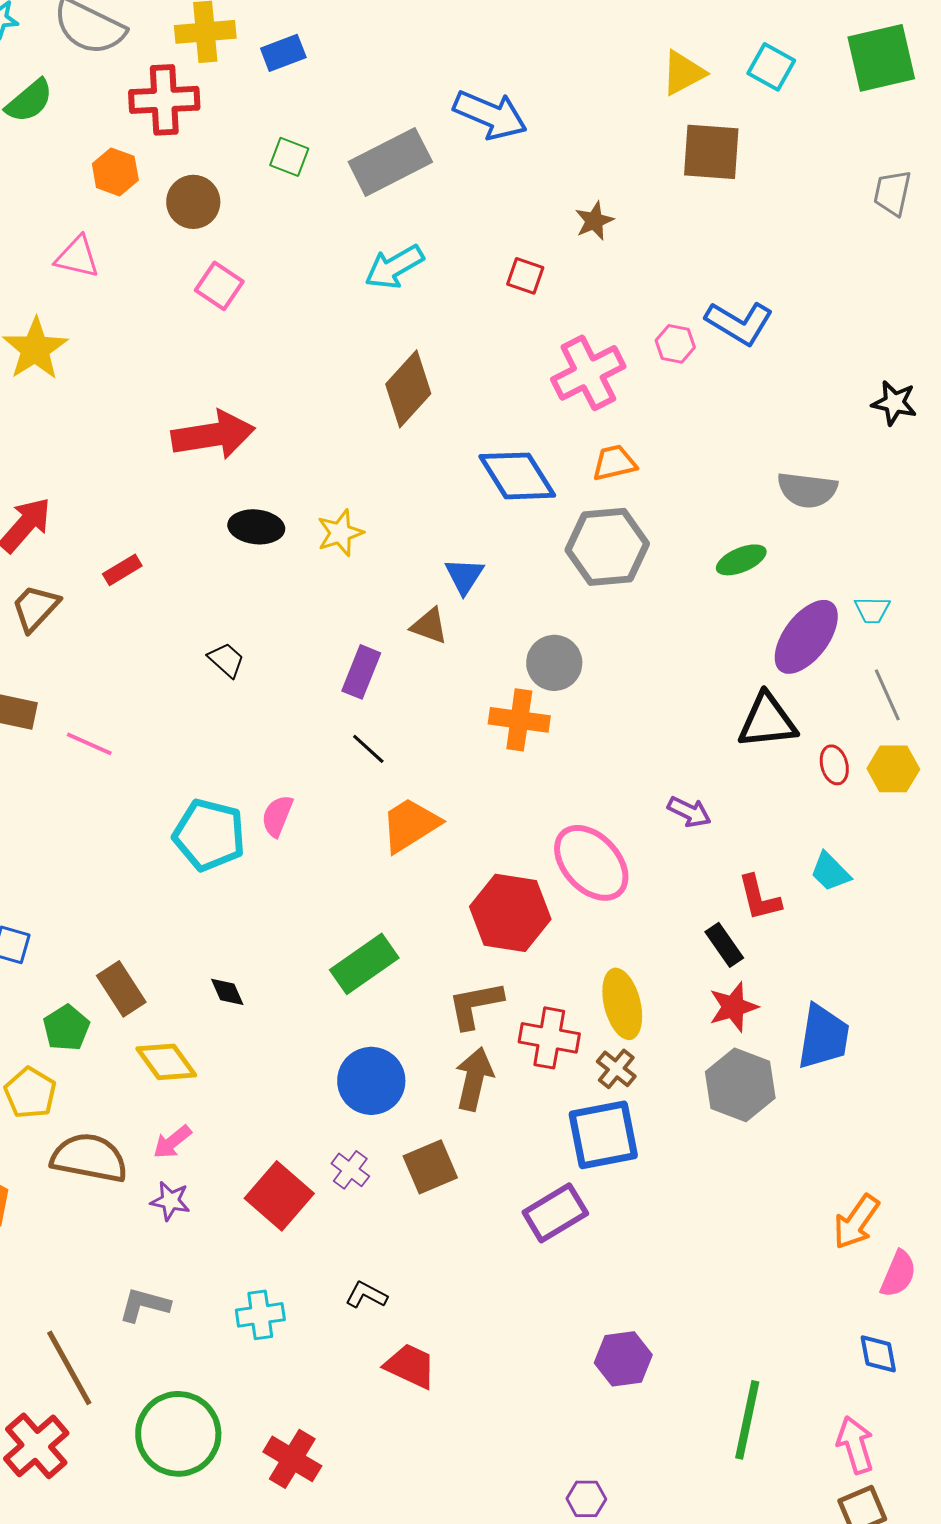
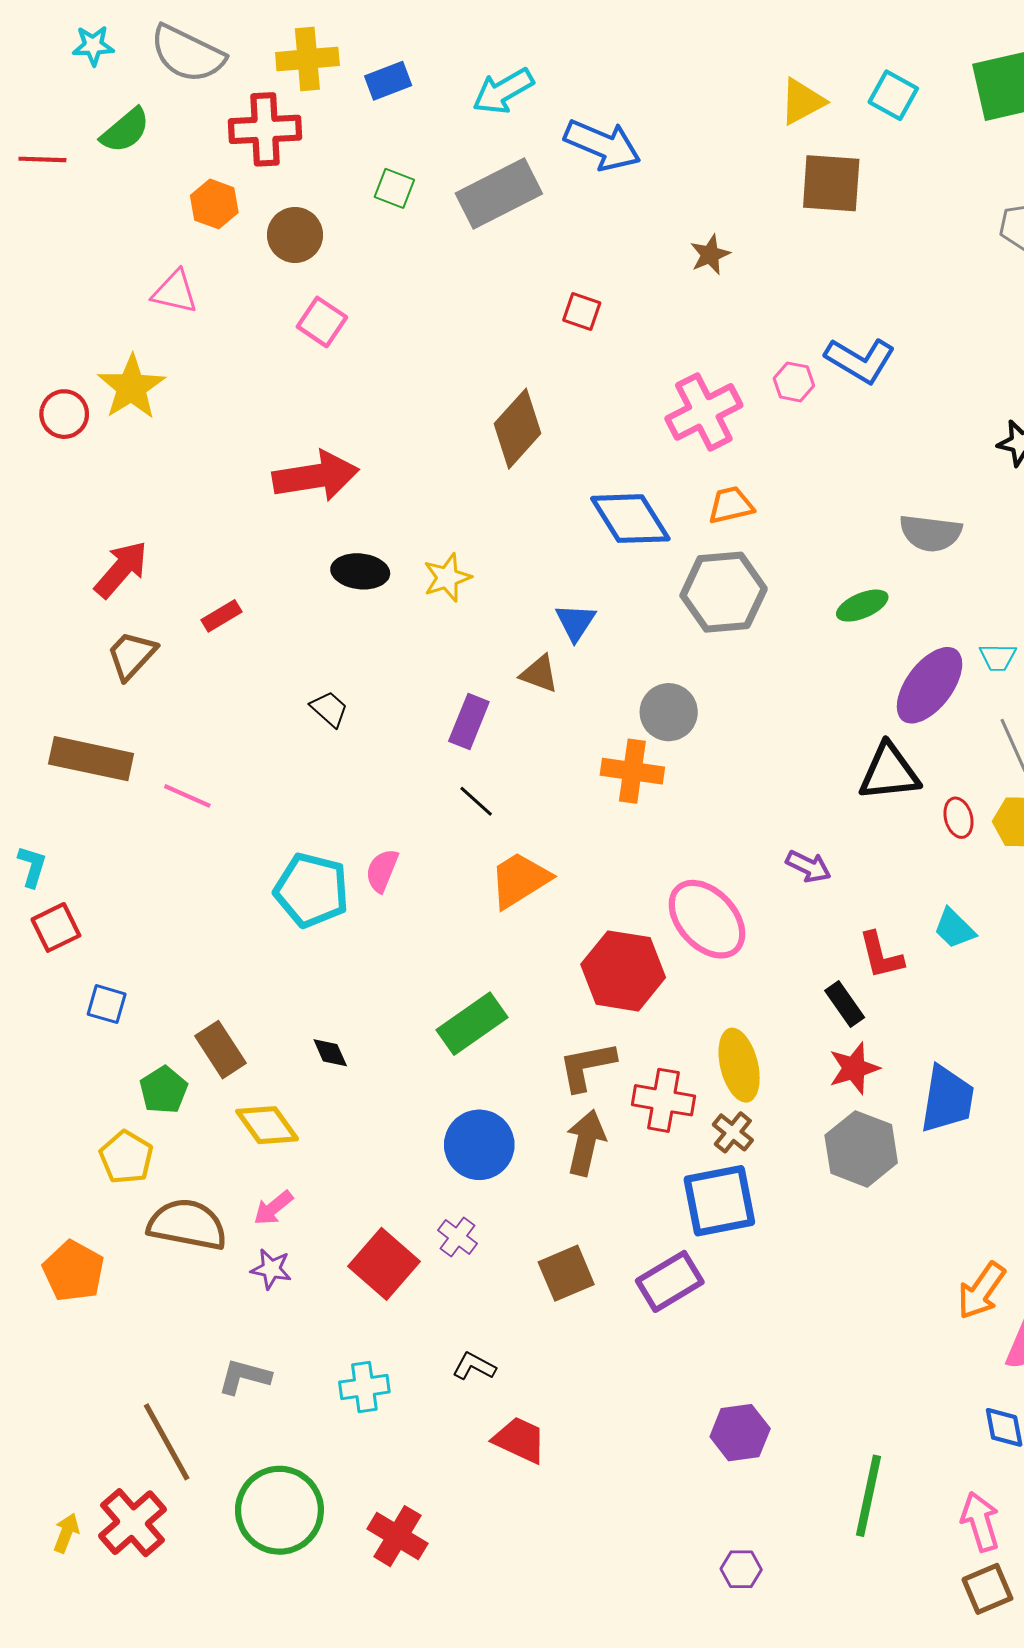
cyan arrow: (394, 267) -> (503, 91), moved
red square: (525, 276) -> (582, 312), moved
brown square: (430, 1167) -> (566, 1273), moved
purple hexagon: (586, 1499) -> (741, 1569), moved

